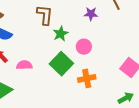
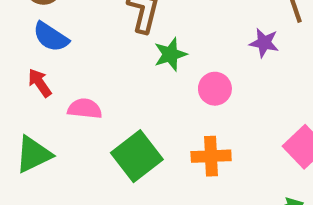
purple star: (91, 14) -> (264, 43), moved
green square: (61, 64) -> (137, 156), moved

